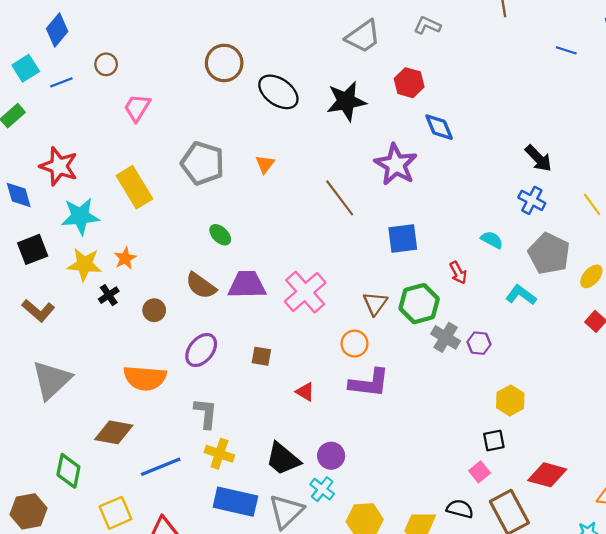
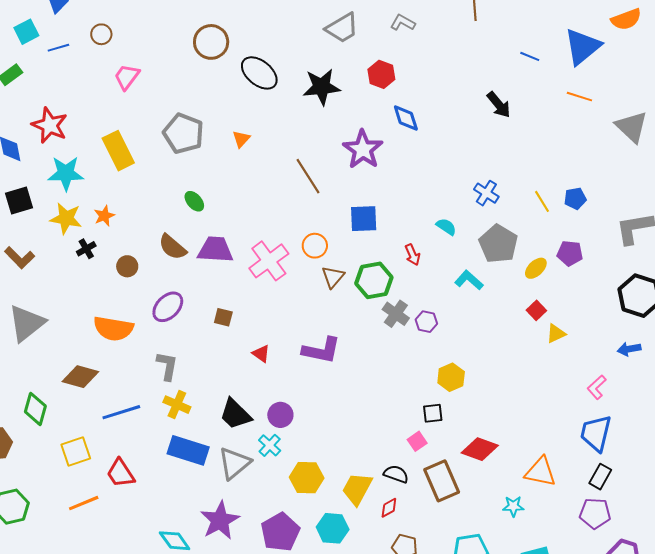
black arrow: (538, 158) -> (499, 105), moved
orange circle: (355, 344) -> (315, 246), moved

